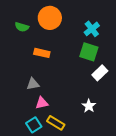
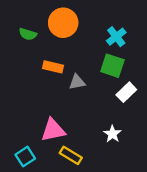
gray triangle: (33, 84) -> (77, 82), moved
pink triangle: (42, 103) -> (53, 130), size x1.5
cyan square: (34, 125) -> (25, 157), moved

